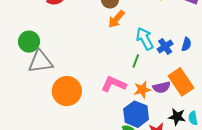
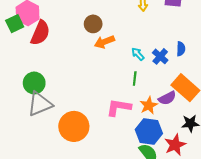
orange arrow: (116, 19) -> (104, 42), turned 42
cyan arrow: (145, 39) -> (138, 54), size x0.6
green circle: (29, 42) -> (34, 83), moved

